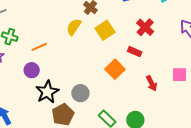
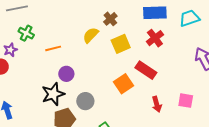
red cross: (145, 27) -> (155, 38), moved
red rectangle: (135, 52) -> (146, 70), size x1.5
purple circle: (32, 70) -> (66, 74), moved

